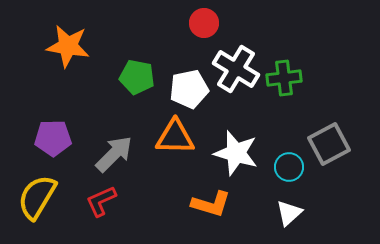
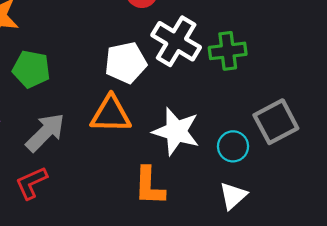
green pentagon: (137, 77) -> (31, 69), moved
orange L-shape: (211, 204) -> (149, 186), turned 75

